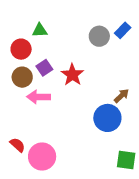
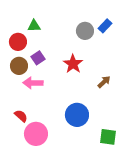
red star: (72, 75) -> (73, 64), moved
blue circle: (107, 118) -> (77, 115), moved
red semicircle: (18, 145) -> (21, 116), moved

